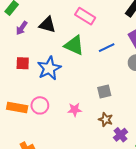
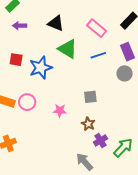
pink rectangle: (85, 16) -> (97, 28), moved
black triangle: (47, 25) -> (56, 23), moved
purple arrow: (22, 28) -> (20, 26), turned 48

